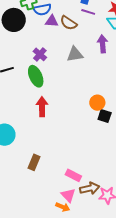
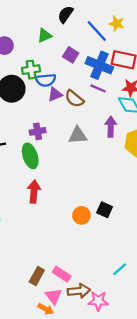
purple triangle: (52, 21) -> (55, 94), turned -32
purple cross: (40, 54) -> (38, 131), turned 32
orange circle: (97, 103) -> (81, 215), moved
brown rectangle: (34, 162) -> (37, 276), moved

